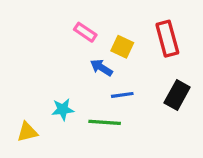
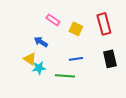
blue arrow: (101, 68) -> (41, 42), moved
black rectangle: (177, 95) -> (110, 59), turned -42
yellow triangle: (27, 132) -> (30, 59), moved, turned 48

